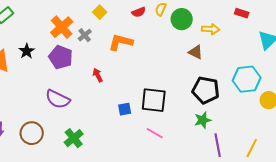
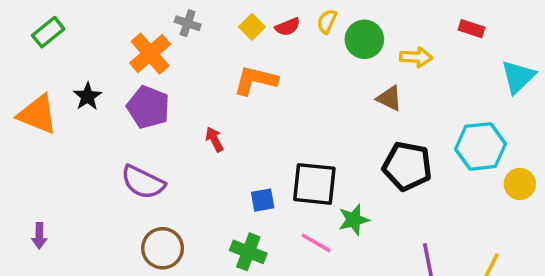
yellow square: (100, 12) -> (252, 27), moved
gray cross: (85, 35) -> (188, 23), moved, turned -32
green star: (203, 120) -> (354, 220), moved
brown circle: (32, 133) -> (163, 248), moved
green cross: (74, 138) -> (248, 252), moved, turned -30

